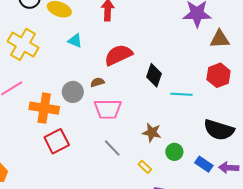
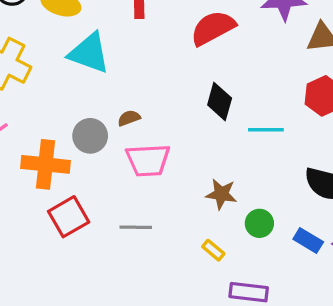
cyan triangle: (75, 41) -> (89, 53), size x1.8
red semicircle: (118, 55) -> (213, 28), moved
gray line: (112, 148) -> (136, 227), moved, turned -42

